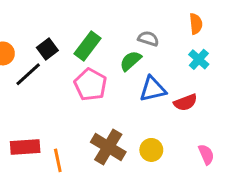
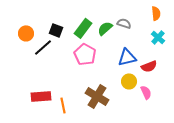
black square: (47, 49) -> (56, 30), turned -32
green semicircle: (131, 61) -> (105, 28), moved
yellow circle: (151, 150) -> (129, 81), moved
pink semicircle: (206, 154) -> (146, 92), moved

